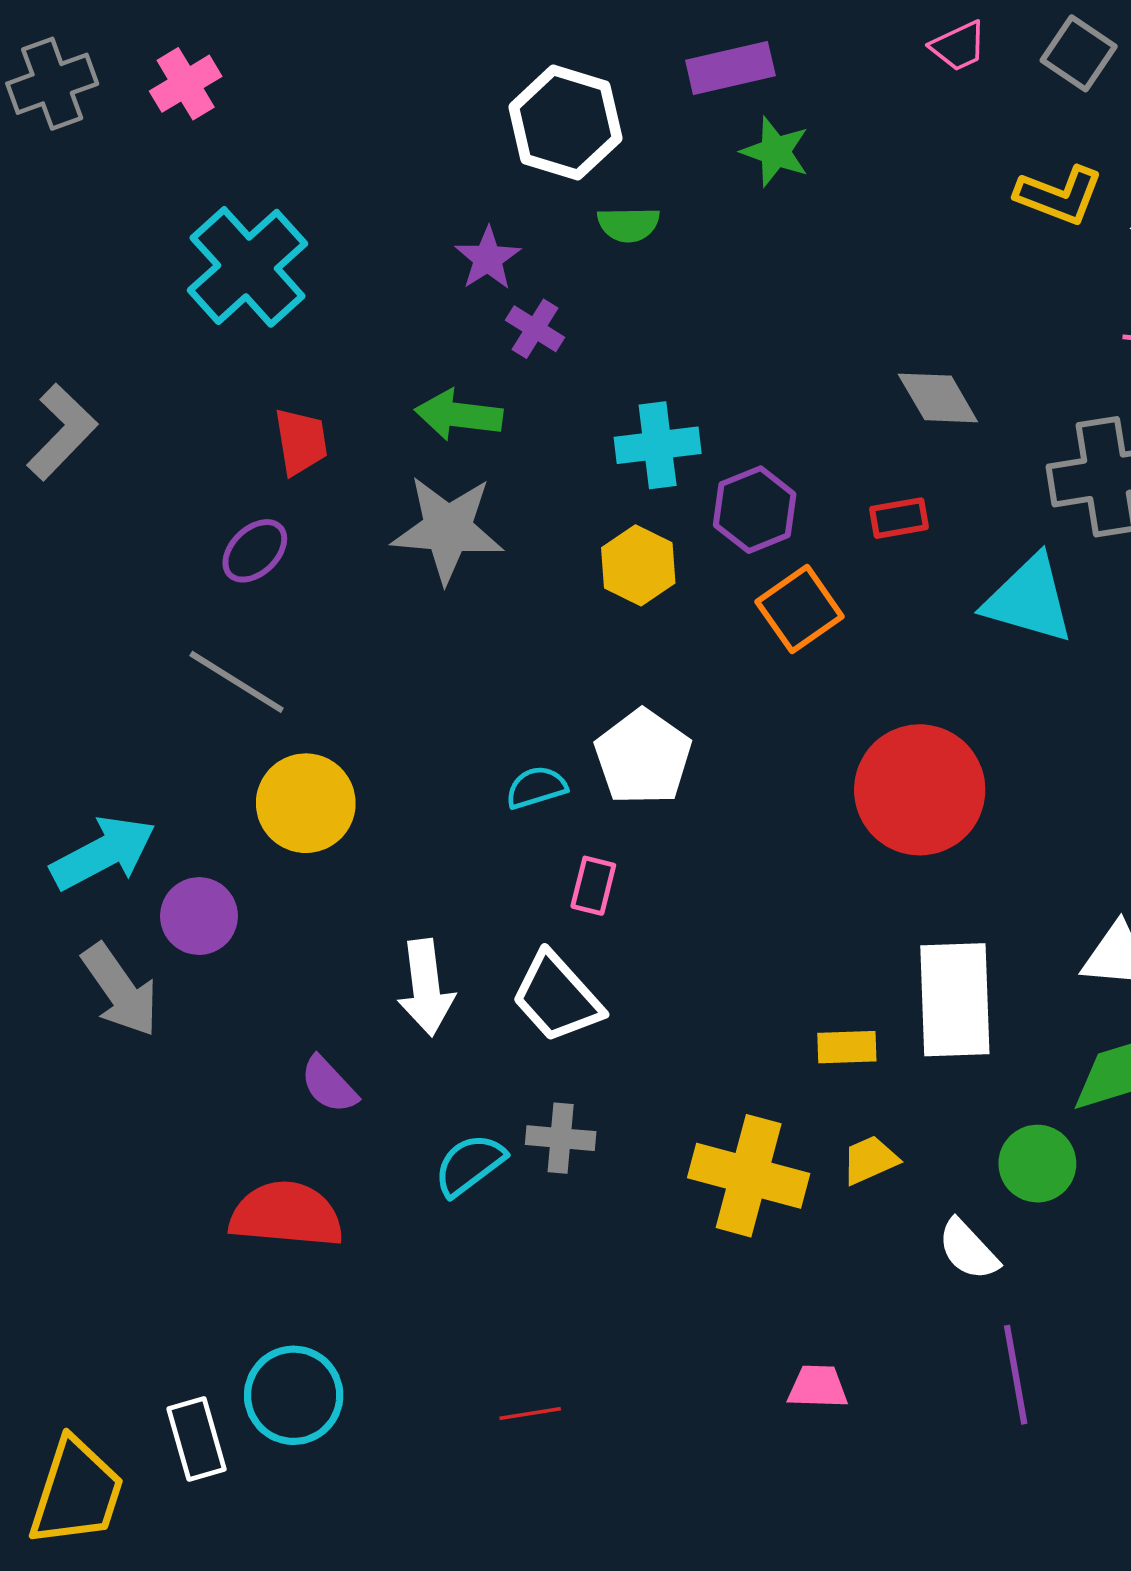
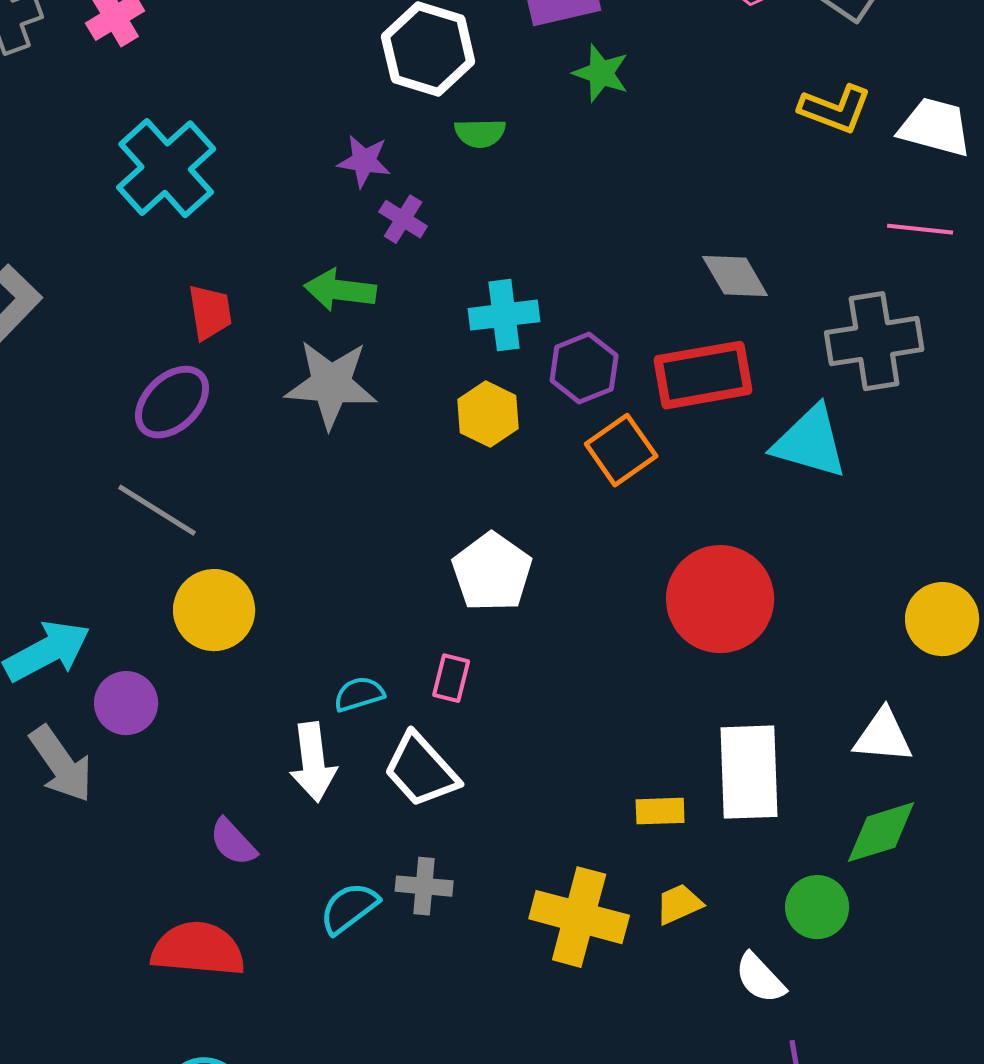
purple star: (488, 258) -> (364, 161), turned -30
red rectangle: (899, 518) -> (703, 375), size x2.0
purple ellipse: (255, 551) -> (172, 402), size x1.4
cyan semicircle: (536, 787) -> (359, 694), moved

